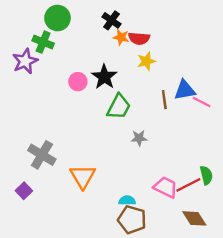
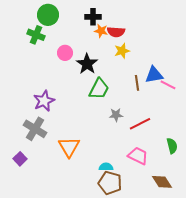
black cross: (112, 20) -> (93, 17), turned -35
purple star: (25, 61) -> (44, 101), moved
pink circle: (78, 82) -> (65, 53), moved
red line: (188, 185) -> (140, 124), moved

